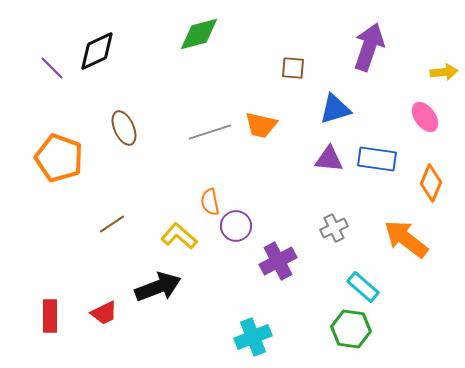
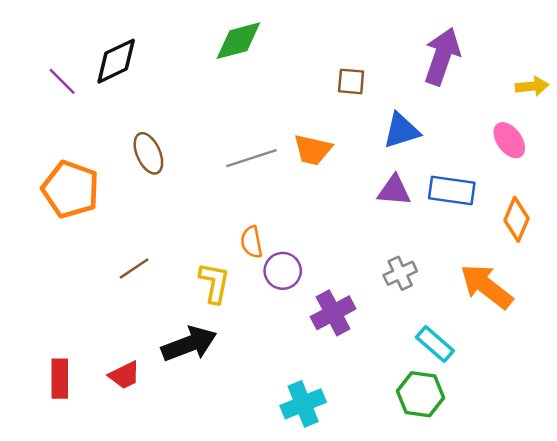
yellow L-shape: (179, 236) -> (214, 283), turned 60

